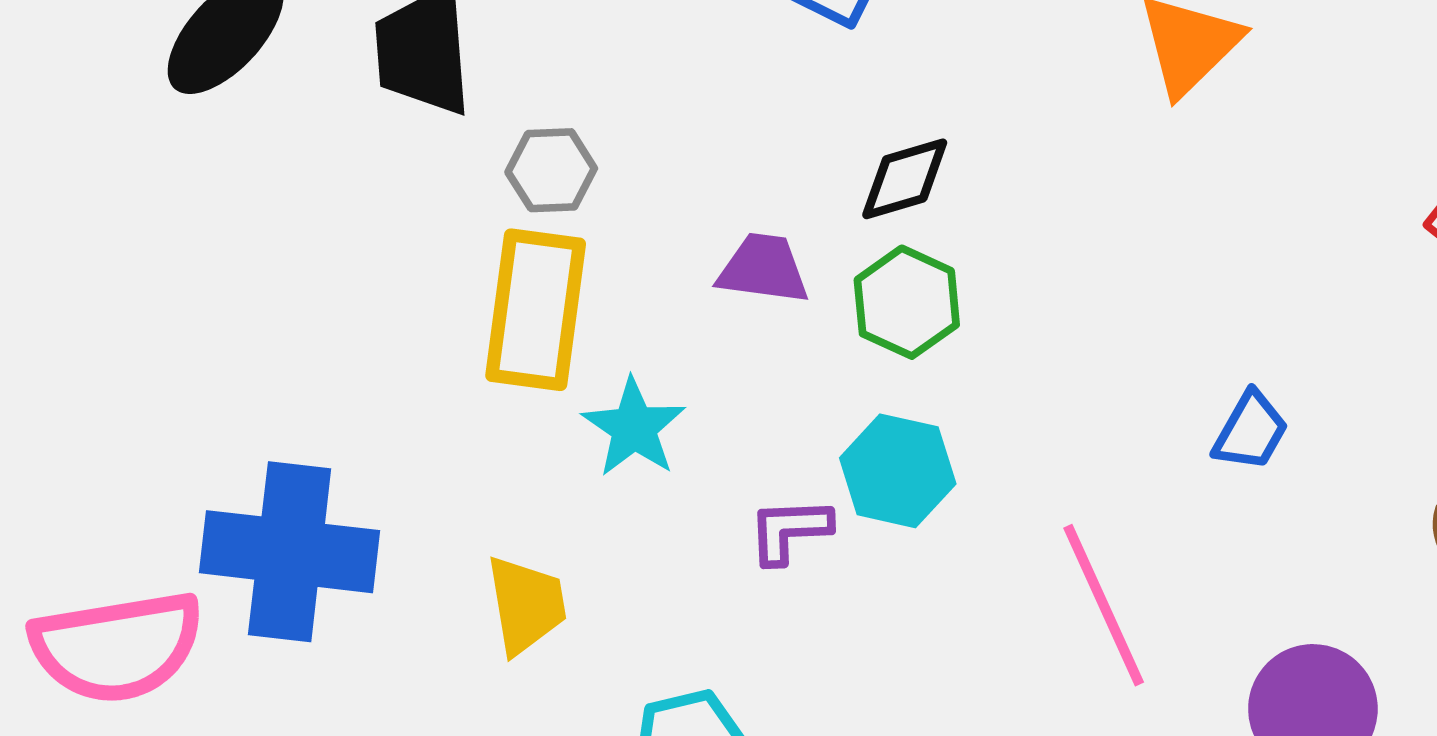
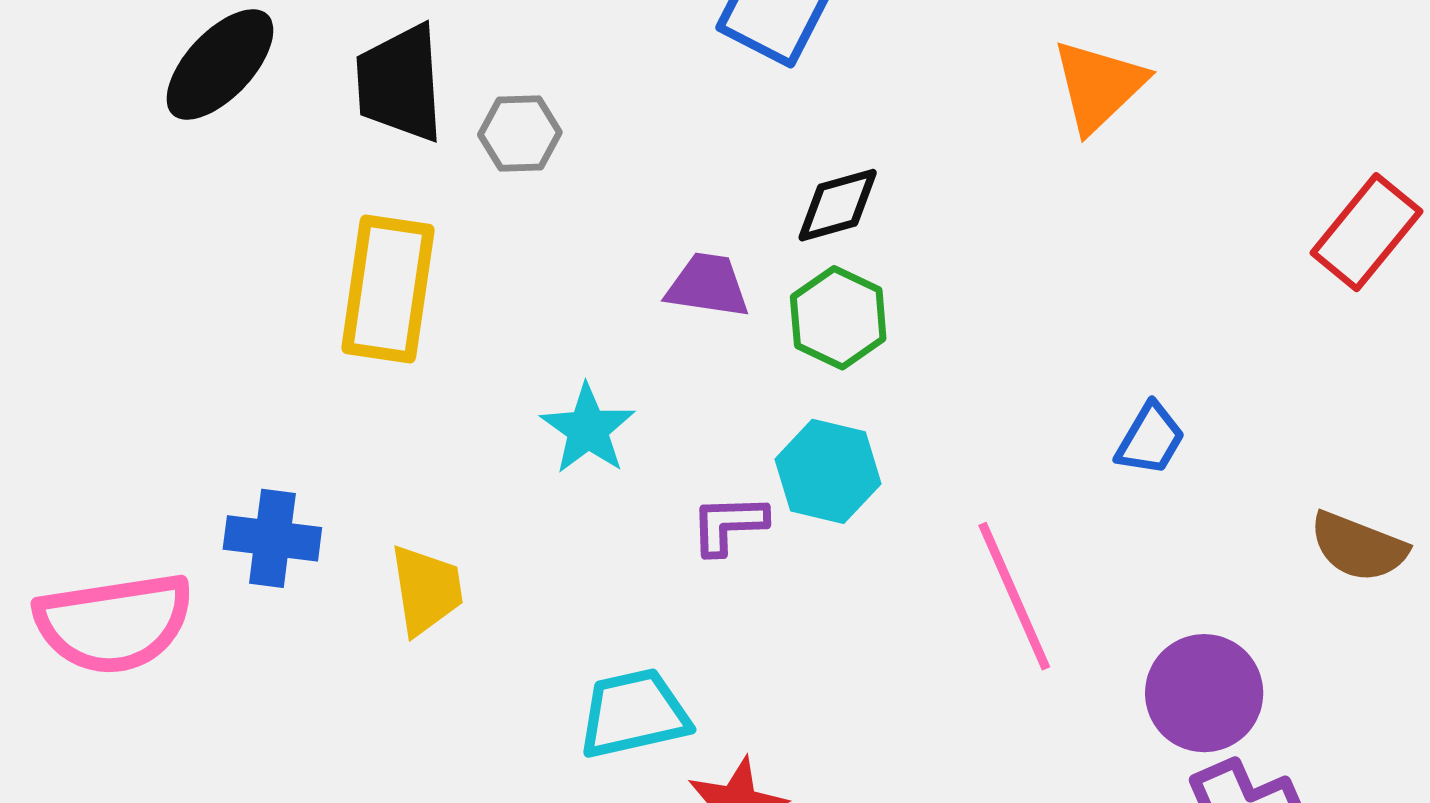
gray hexagon: (551, 170) -> (520, 134), moved
yellow rectangle: (536, 310) -> (388, 289), moved
blue cross: (290, 552) -> (272, 538), size x0.6
yellow trapezoid: (526, 605) -> (426, 590), moved

